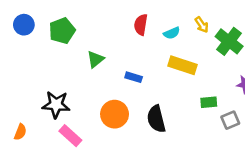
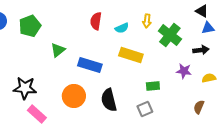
yellow arrow: (202, 25) -> (147, 21), turned 40
blue rectangle: (134, 77) -> (90, 65), size x1.6
gray square: (230, 120) -> (145, 109), moved

